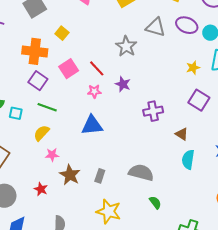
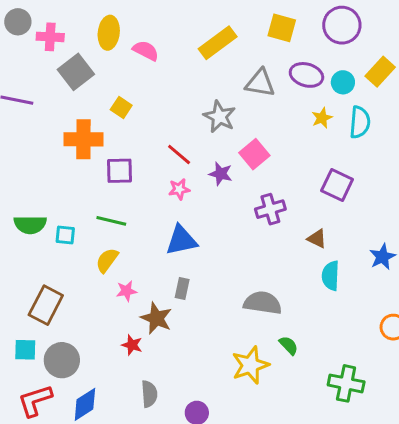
yellow star: (193, 68) -> (322, 118), moved
pink square: (69, 69) -> (254, 154), moved
purple square: (38, 81) -> (120, 171), moved, turned -30
gray rectangle: (100, 176) -> (182, 288), moved
red star: (41, 189) -> (132, 345), moved
yellow star: (109, 211) -> (250, 365), moved, turned -30

